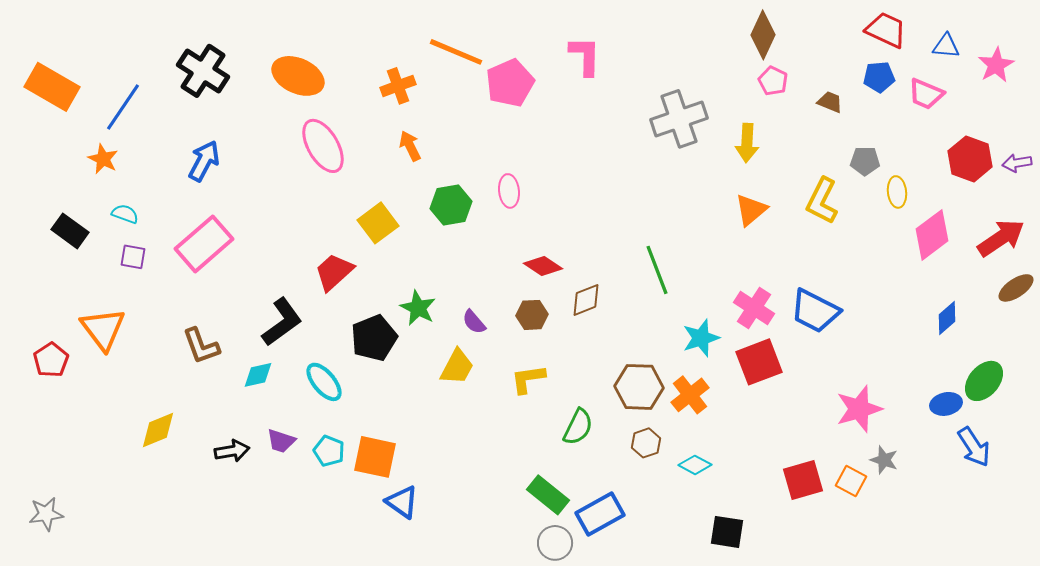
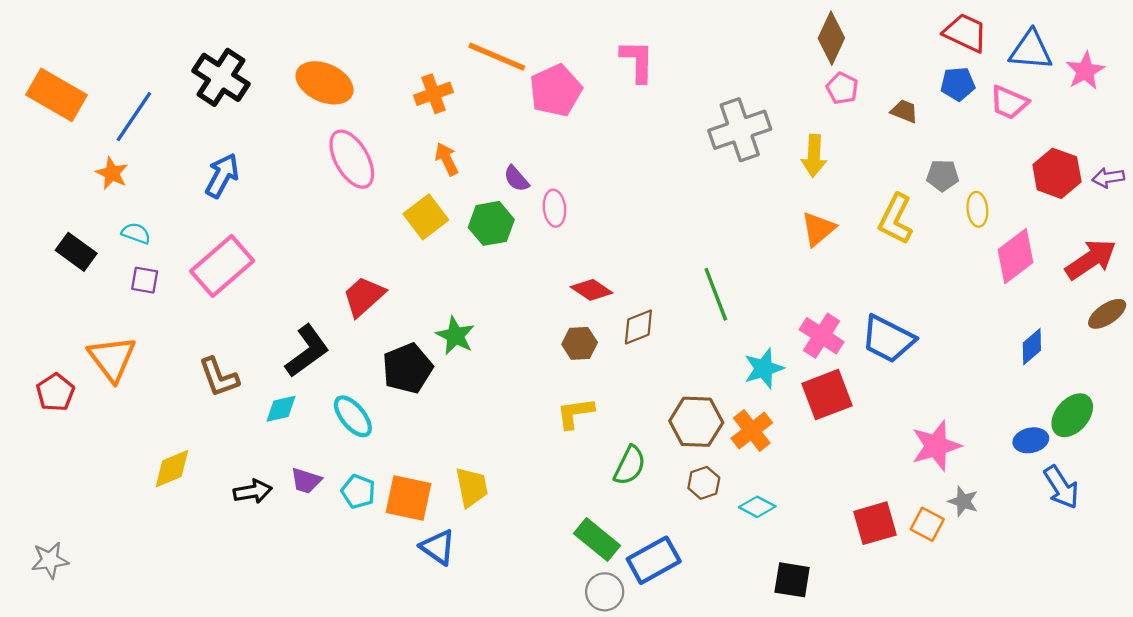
blue triangle: (946, 46) -> (1031, 50), size x1.5
yellow square: (378, 223) -> (426, 217), moved
purple semicircle: (474, 322) -> (516, 179), moved
yellow trapezoid: (457, 367) -> (472, 487), moved, turned -39

